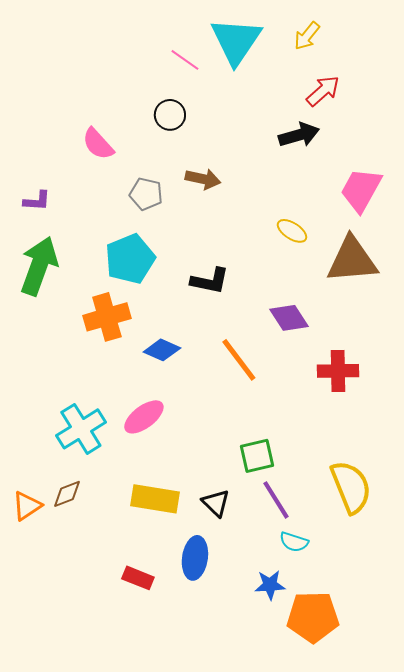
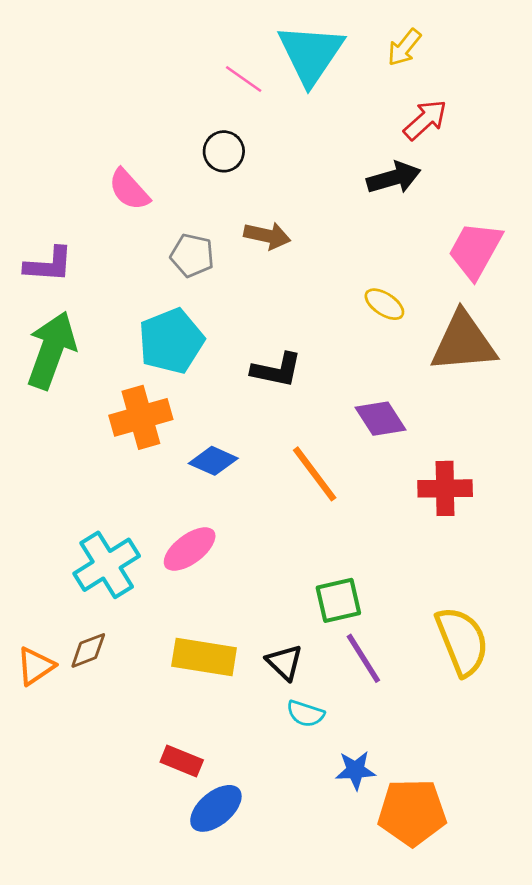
purple L-shape: (37, 201) -> (49, 265), size x1.4
cyan semicircle: (294, 542) -> (305, 714), moved
blue ellipse: (195, 558) -> (216, 808), moved, turned 42

